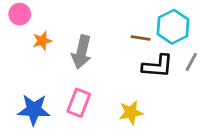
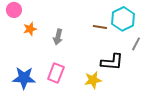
gray arrow: (82, 52) -> (58, 37), size x0.7
black L-shape: (158, 66) -> (112, 62), moved

